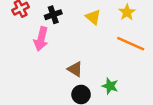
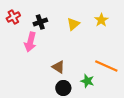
yellow triangle: (93, 17) -> (73, 24), turned 40
orange line: (131, 44) -> (106, 66), moved

